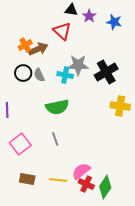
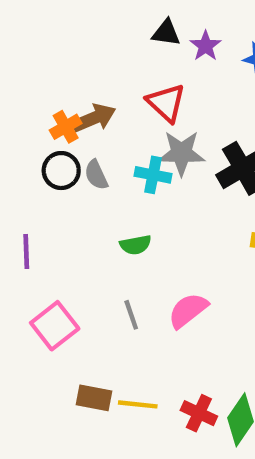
red triangle: (62, 31) -> (166, 103), moved
orange cross: (25, 45) -> (66, 127), moved
green semicircle: (57, 107) -> (136, 245), size x0.6
pink semicircle: (81, 171) -> (188, 310), moved
brown rectangle: (27, 179) -> (94, 398), moved

